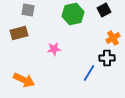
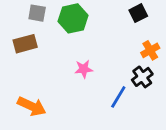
green hexagon: (73, 14) -> (73, 18), moved
pink star: (54, 49) -> (84, 69), moved
black cross: (107, 58) -> (142, 77), turned -35

